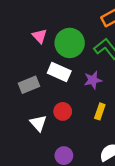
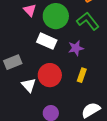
gray rectangle: (29, 85) -> (13, 62), moved
red circle: (63, 111) -> (50, 75), size x1.5

